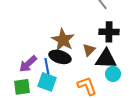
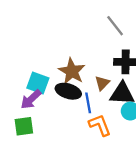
blue line: (47, 67) -> (88, 103), moved
cyan square: (47, 82) -> (38, 83), moved

